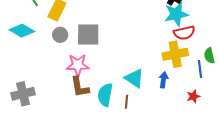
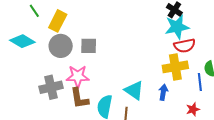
gray square: (88, 34) -> (89, 46), size x0.7
gray circle: (60, 35) -> (61, 46), size x1.5
gray cross: (23, 94) -> (51, 87), moved

